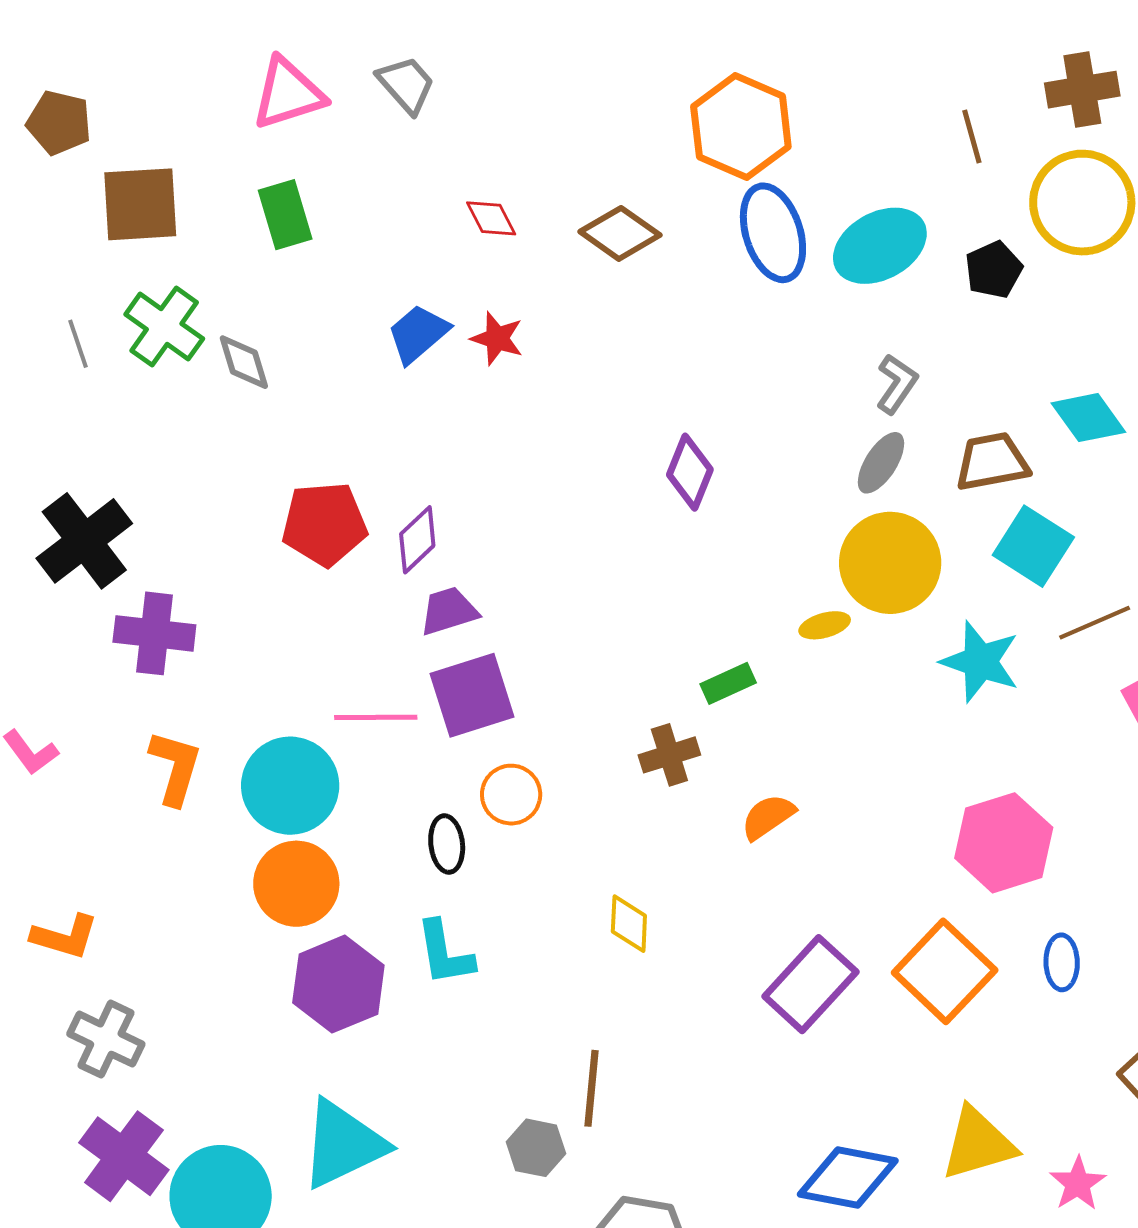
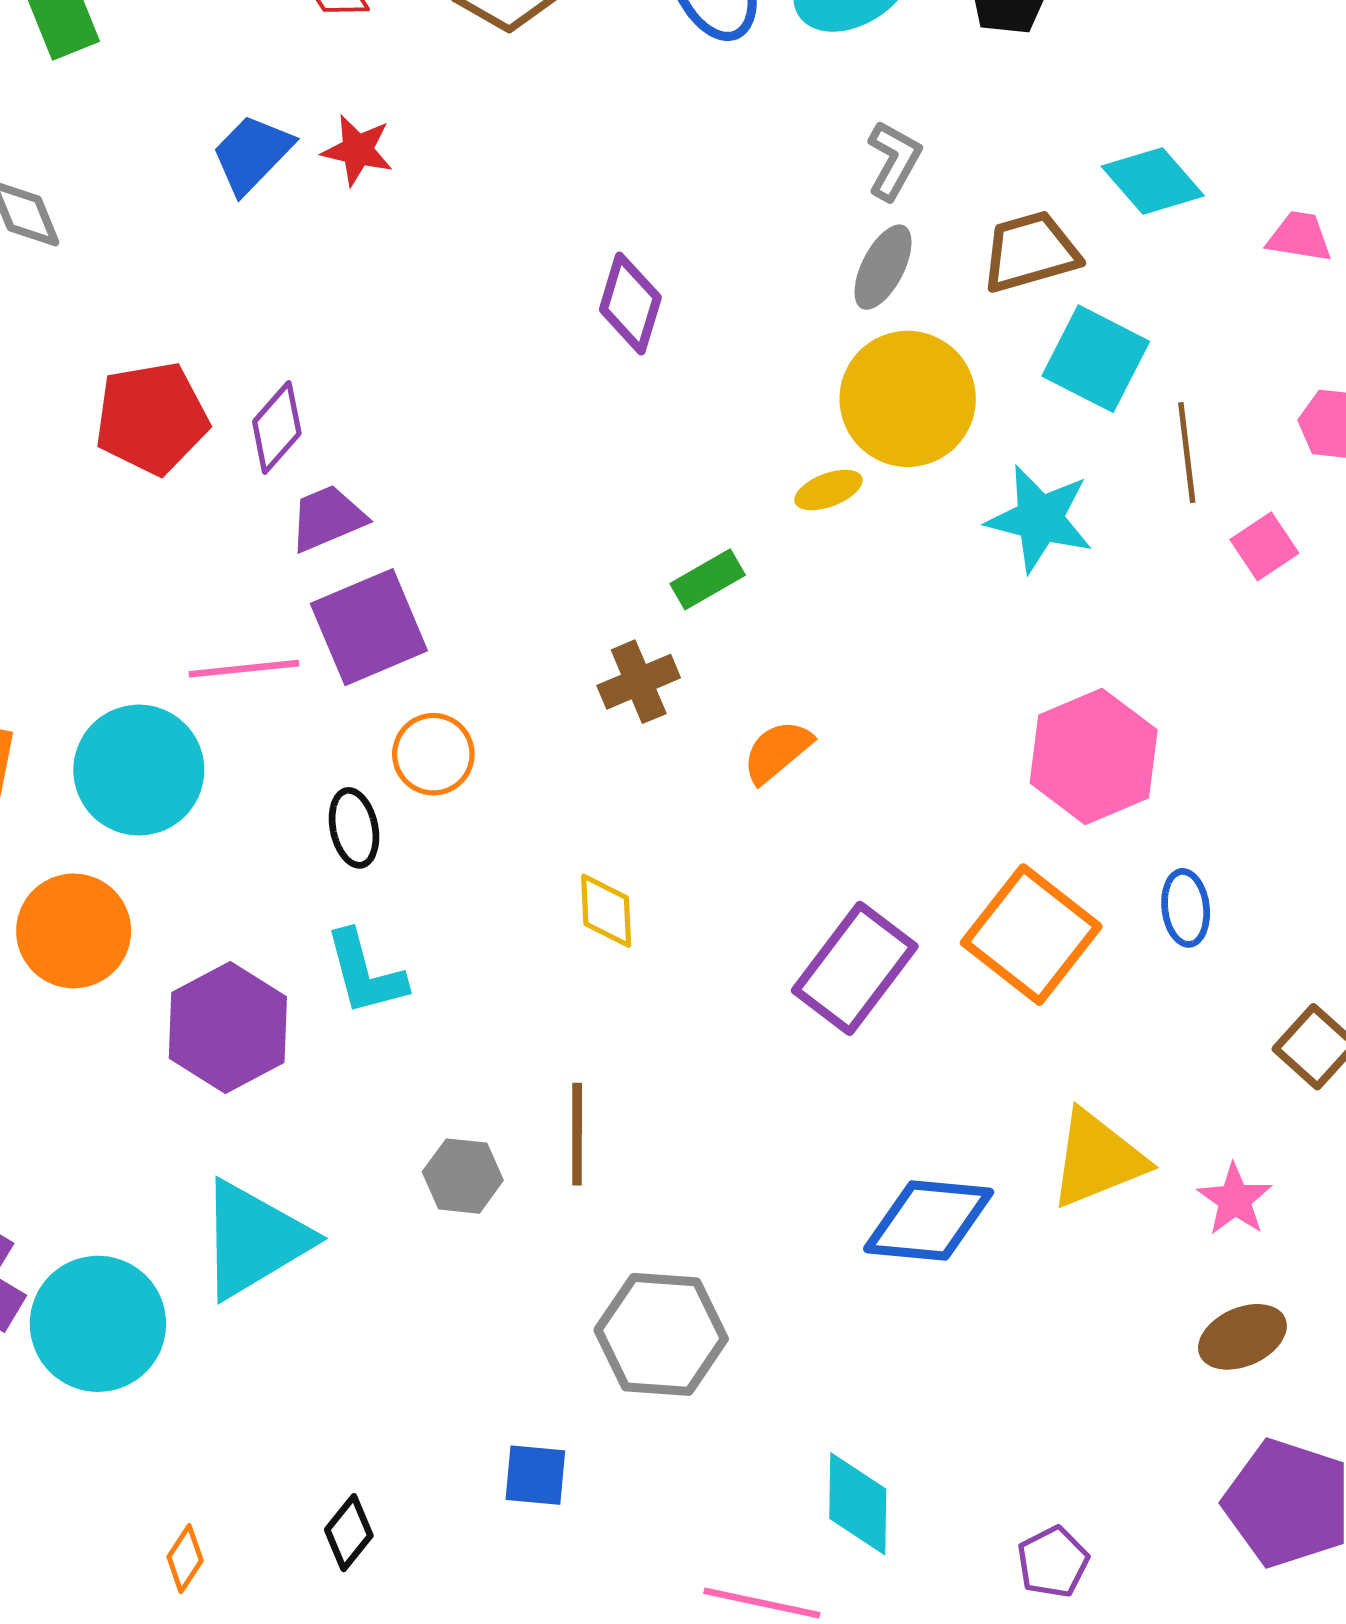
brown line: (1095, 623) -> (1187, 453), turned -68
orange circle: (296, 884) -> (74, 931), moved
gray hexagon: (536, 1148) -> (463, 1176), moved

